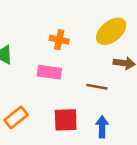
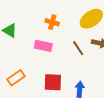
brown line: (97, 87) -> (78, 48), moved, turned 42

